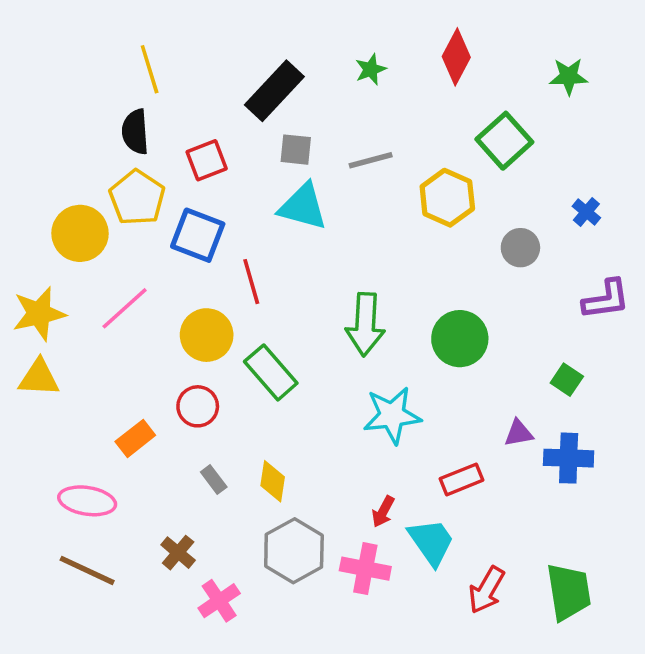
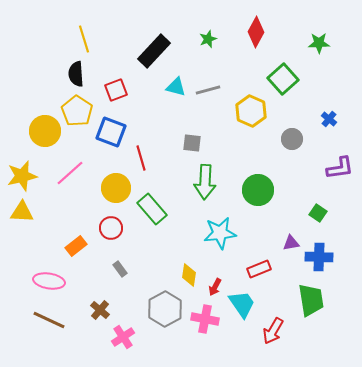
gray square: (296, 150) -> (192, 143), moved
cyan triangle: (303, 207) -> (176, 87), moved, size x0.7
yellow diamond: (273, 481) -> (189, 275), moved
green trapezoid: (569, 592) -> (311, 300), moved

